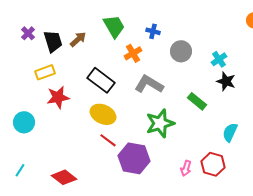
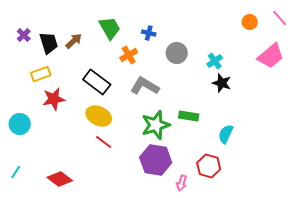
green rectangle: (197, 101) -> (189, 116), moved, turned -30
purple hexagon: (134, 158) -> (156, 160), moved
pink arrow: (186, 168) -> (182, 183), moved

